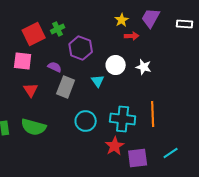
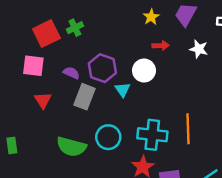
red arrow: (132, 36) -> (161, 46), moved
purple hexagon: (81, 48) -> (102, 68), moved
white star: (144, 67) -> (199, 49), moved
green semicircle: (34, 127) -> (71, 147), moved

